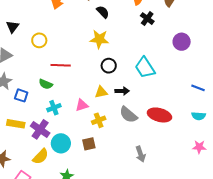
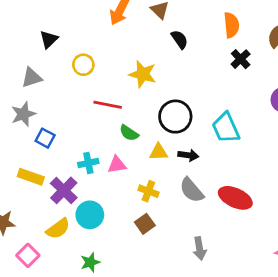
yellow star: (99, 39) -> (143, 74), moved
black circle: (109, 66) -> (175, 117), size x1.5
green semicircle: (46, 84) -> (129, 133), moved
pink triangle: (82, 105) -> (117, 165), moved
yellow cross: (99, 120) -> (148, 191), turned 32
brown square: (89, 144) -> (145, 224), moved, turned -32

